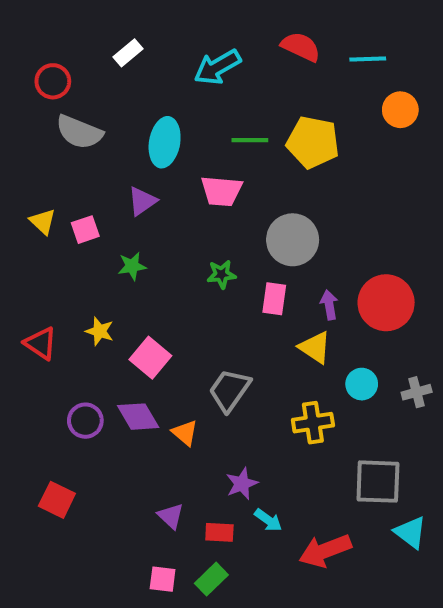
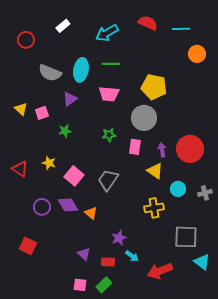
gray semicircle: (79, 132) -> (50, 73), moved
green line: (250, 140) -> (111, 64), moved
yellow pentagon: (313, 142) -> (154, 87), moved
gray trapezoid: (230, 390) -> (108, 180), moved

